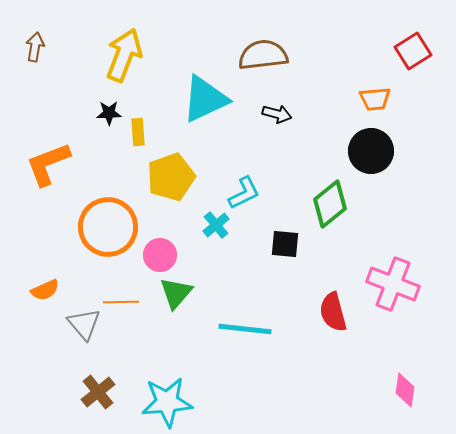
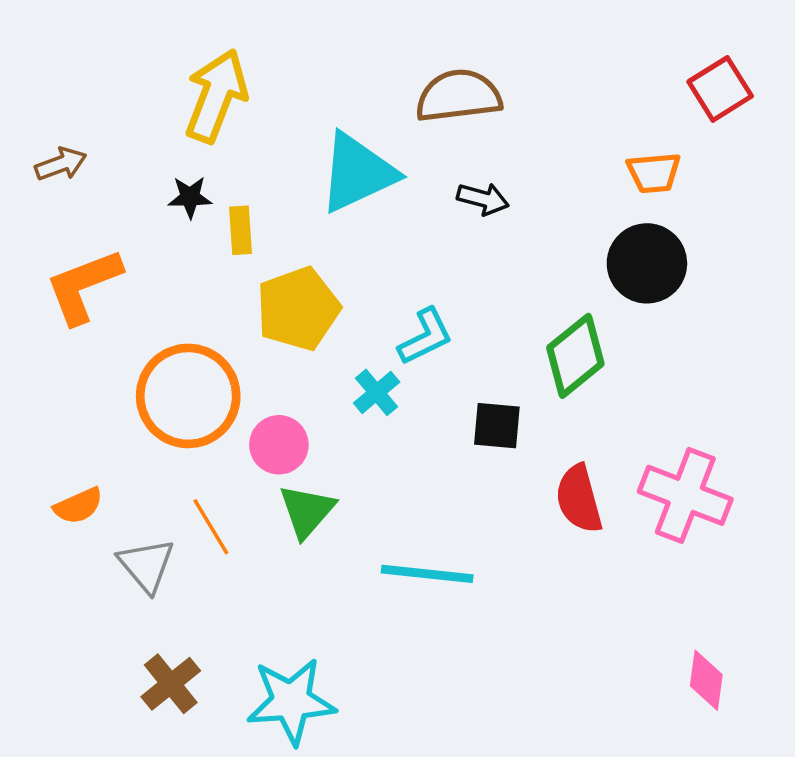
brown arrow: (35, 47) -> (61, 164), moved, turned 60
orange line: (121, 302) -> (211, 527), turned 60
red semicircle: (333, 312) -> (579, 499), moved

